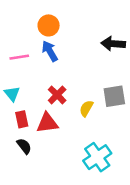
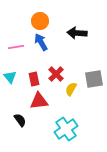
black arrow: (113, 44) -> (77, 33), moved
red cross: (57, 95) -> (56, 74), moved
red rectangle: (22, 119) -> (34, 79), moved
cyan cross: (97, 157) -> (66, 129), moved

